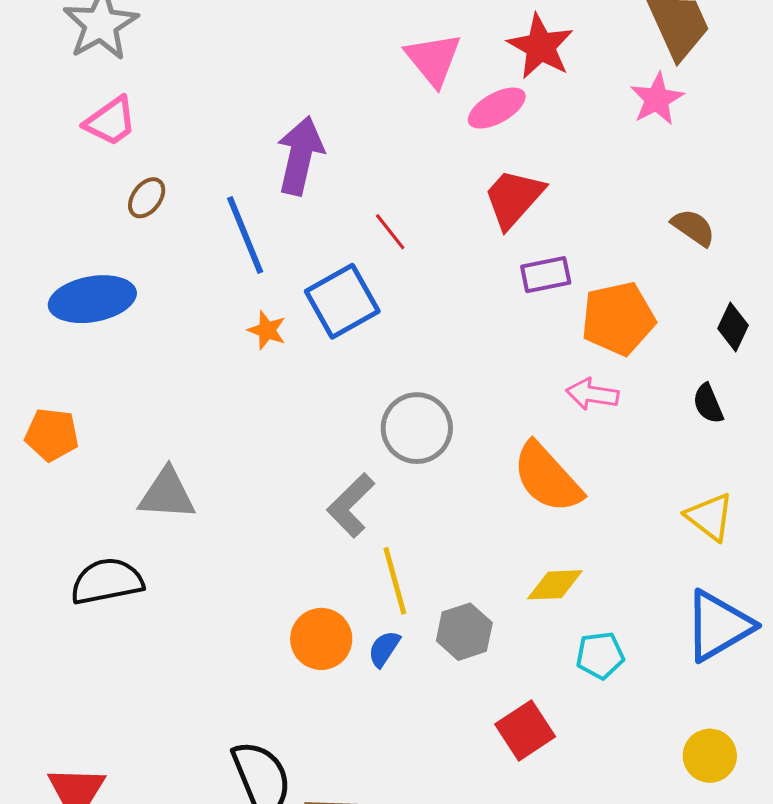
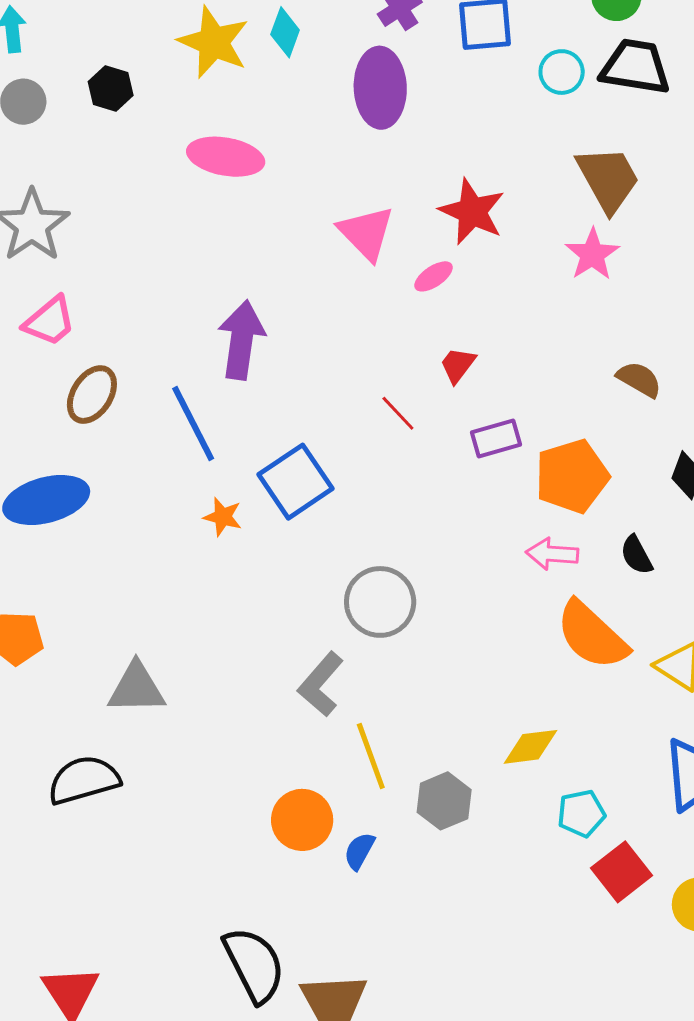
pink ellipse: (497, 108) -> (434, 276), size x0.7
brown ellipse: (147, 198) -> (92, 395), size x1.4
red trapezoid: (514, 198) -> (458, 365), size x0.6
red line: (390, 232) -> (398, 413), moved
black semicircle: (708, 404) -> (636, 555), moved
orange semicircle: (547, 478) -> (592, 635), moved
blue semicircle: (384, 649) -> (359, 851), moved
red square: (525, 730) -> (621, 872), moved

